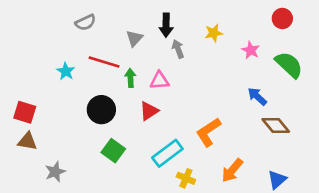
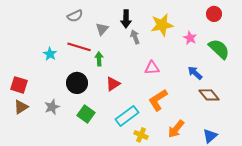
gray semicircle: (86, 22) -> (75, 16), moved
yellow star: (214, 33) -> (162, 25), size x1.6
pink triangle: (160, 81) -> (152, 68), moved
brown triangle: (27, 141) -> (21, 107), turned -42
gray star: (55, 172) -> (52, 107), moved

